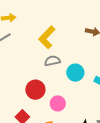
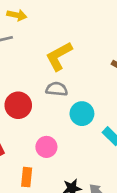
red circle: (35, 90) -> (18, 105), moved

